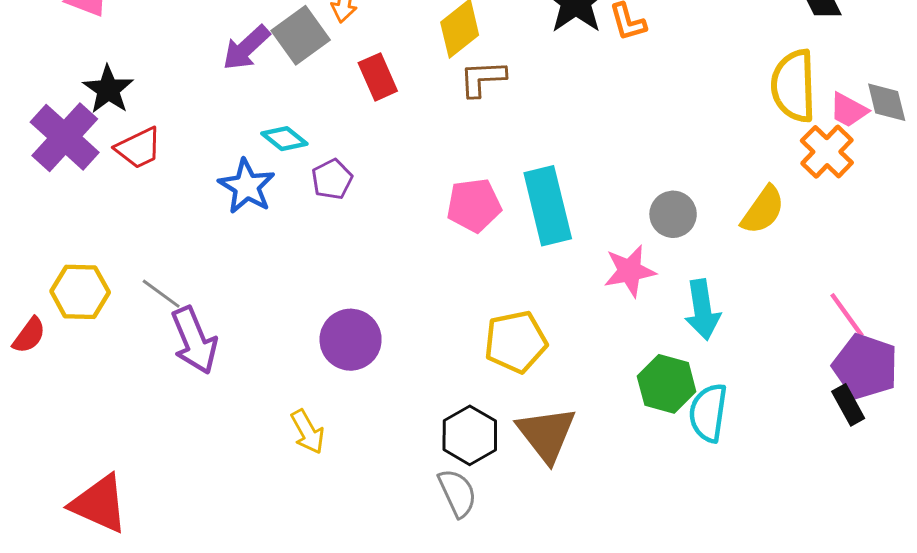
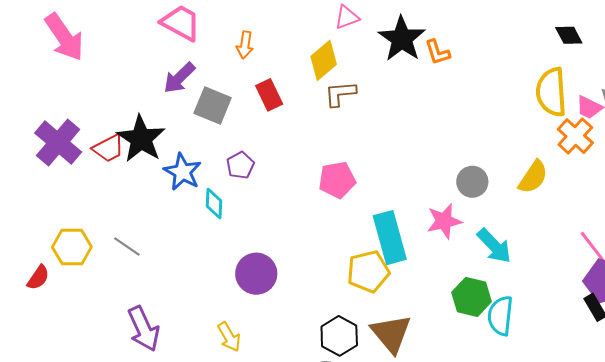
gray square: (301, 35) -> (213, 105), moved, turned -30
black star: (108, 89) -> (141, 139), moved, size x1.4
cyan diamond: (284, 139) -> (214, 203), moved, turned 56
cyan rectangle: (548, 206) -> (390, 238), moved
cyan arrow: (702, 310) -> (494, 246), turned -33
purple arrow: (194, 340) -> (144, 329), moved

